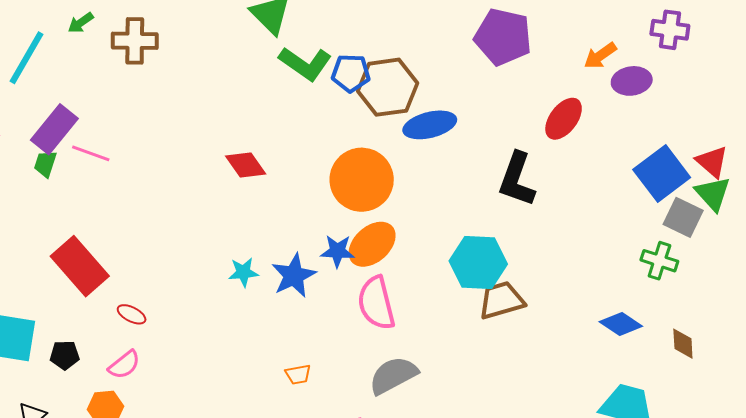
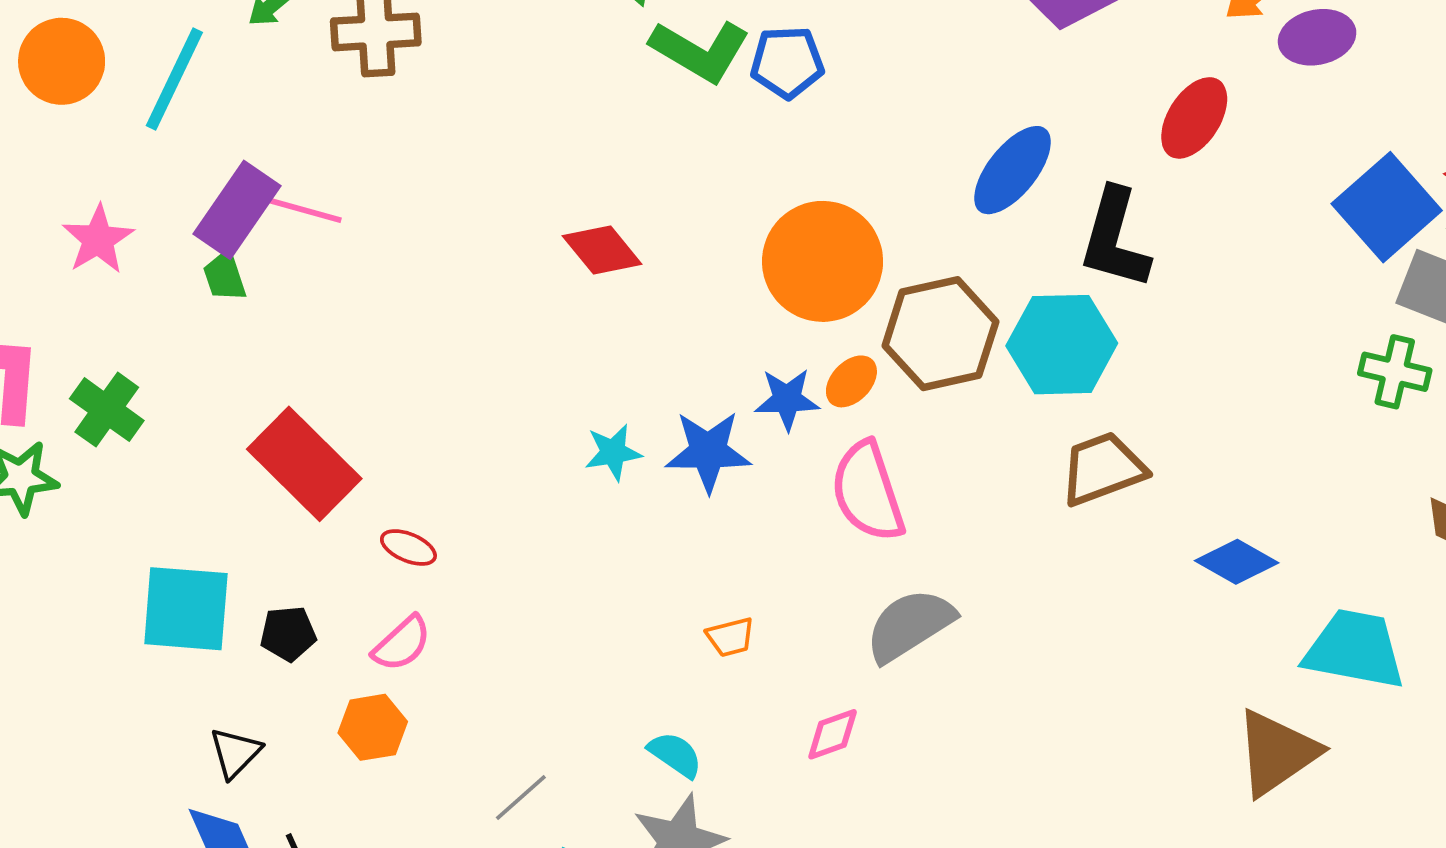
brown hexagon: (388, 87) -> (940, 334), moved
blue ellipse: (430, 125) -> (1012, 170), moved, turned -33
pink line: (91, 153) -> (306, 210), moved
green trapezoid: (45, 164) -> (225, 276), turned -32
orange ellipse: (372, 244) -> (851, 381), size x0.6
cyan hexagon: (478, 263) -> (1062, 345), moved
blue star: (294, 276) -> (708, 451), turned 30
blue diamond: (621, 324) -> (1237, 562), moved

